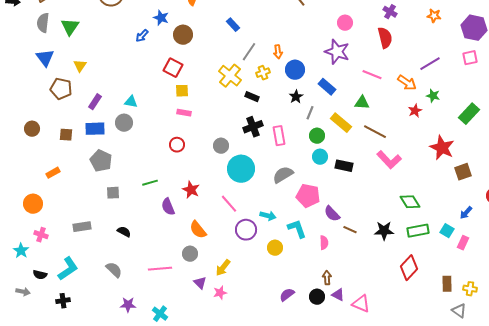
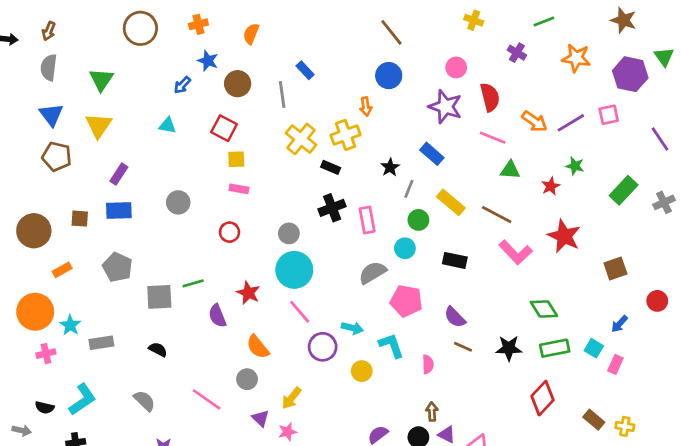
orange star: (434, 16) -> (576, 58), size x1.5
green triangle: (70, 27) -> (101, 80), moved
red semicircle: (385, 38) -> (490, 97), moved
gray line: (249, 52) -> (282, 94), moved, turned -42
pink square: (470, 58) -> (609, 115), moved
yellow triangle: (80, 66) -> (99, 125), size x1.5
blue circle: (295, 70) -> (389, 76), moved
yellow cross: (263, 73) -> (346, 135), size x1.5
orange arrow: (407, 83) -> (534, 121), moved
brown pentagon: (61, 89) -> (57, 157), moved
cyan triangle: (131, 102) -> (167, 125), moved
green triangle: (362, 103) -> (510, 170), moved
gray circle: (124, 123) -> (178, 202), moved
brown circle: (32, 129) -> (34, 231), moved, size x1.6
red star: (442, 148) -> (564, 236), moved
cyan circle: (320, 157) -> (405, 248), moved
gray pentagon: (101, 161) -> (117, 267), moved
cyan circle: (241, 169) -> (294, 270), moved
gray square: (113, 193) -> (159, 297), moved, size x1.5
orange circle: (33, 204) -> (35, 312), size x1.4
purple semicircle: (332, 214) -> (455, 317), moved
pink cross: (41, 235) -> (46, 354), turned -32
cyan star: (21, 251) -> (70, 325), moved
pink line: (160, 269) -> (207, 399), turned 40
brown rectangle: (447, 284) -> (594, 420), turned -49

